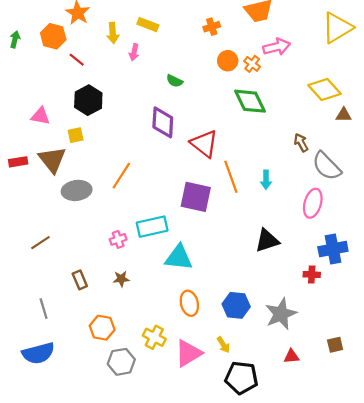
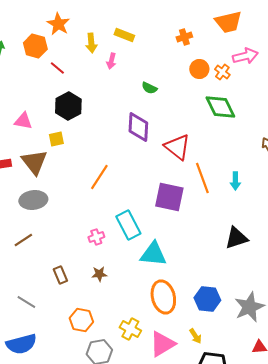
gray ellipse: (77, 190) -> (33, 200), moved
cyan rectangle: (152, 227) -> (128, 225), turned 76
orange ellipse: (189, 303) -> (163, 297), size x1.4
gray line: (44, 309) -> (26, 302), turned -42

